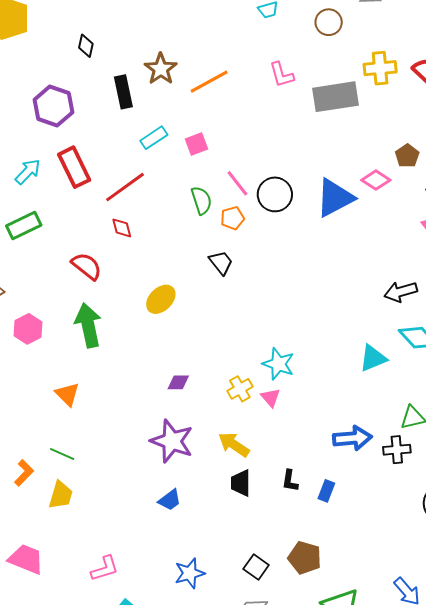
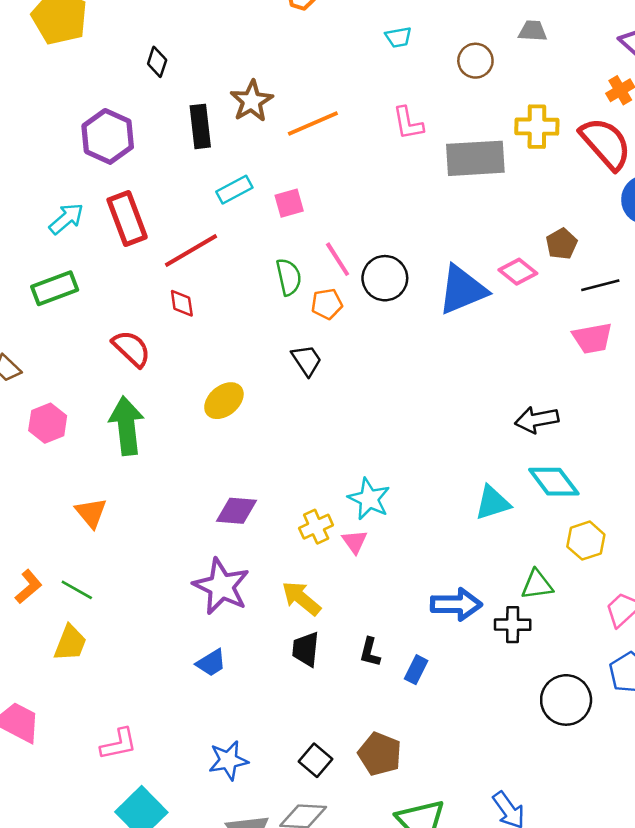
purple diamond: (178, 382) -> (237, 511), size x1.4
orange L-shape: (24, 473) -> (29, 587), moved

